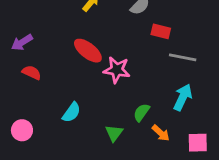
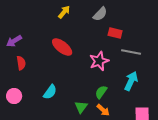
pink star: (117, 70) -> (99, 61), moved, turned -30
red semicircle: (32, 73) -> (21, 63), turned 56
pink circle: (22, 130) -> (14, 96), moved
orange arrow: (161, 133) -> (103, 110), moved

